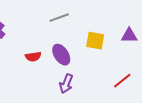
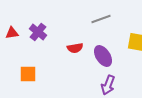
red semicircle: (33, 57) -> (75, 48), moved

